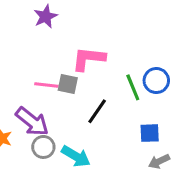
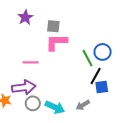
gray square: (68, 84) -> (53, 26), moved
black line: (97, 111) -> (96, 76), moved
purple arrow: (32, 122) -> (24, 87), turned -40
gray arrow: (159, 161) -> (83, 105), moved

